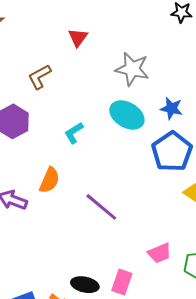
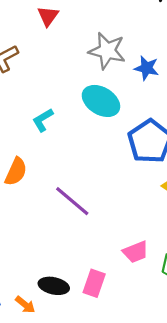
blue star: (171, 108) -> (147, 68), moved

